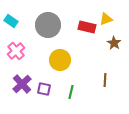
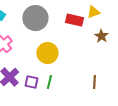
brown line: (105, 80) -> (94, 82), moved
green line: (71, 92) -> (49, 82), moved

